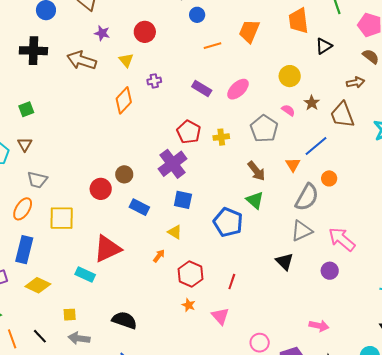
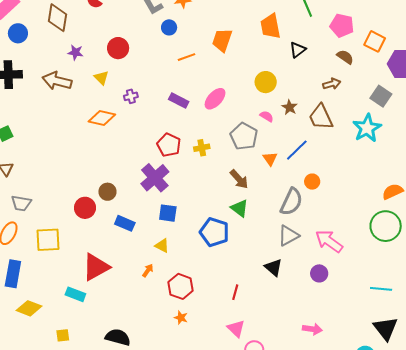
orange diamond: (124, 100) -> (102, 118), turned 64
orange triangle: (293, 165) -> (270, 159), moved
red line: (232, 282) -> (235, 292), moved
pink triangle: (220, 316) -> (236, 328), moved

